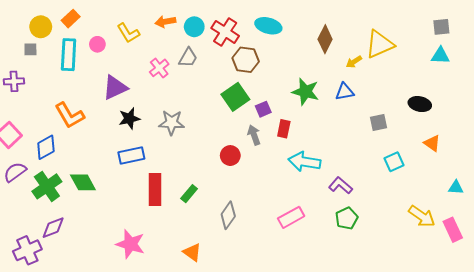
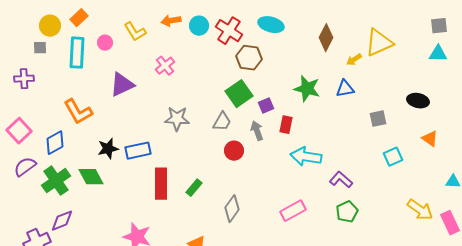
gray trapezoid: (188, 58) -> (222, 122), moved
black star: (129, 118) -> (108, 149), moved

